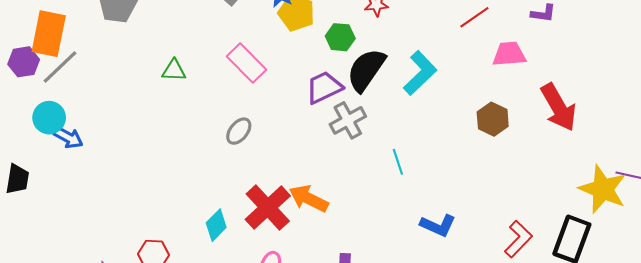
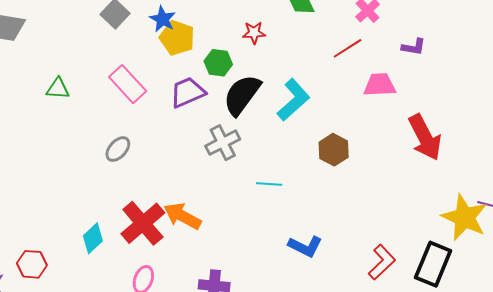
purple trapezoid: (324, 87) -> (188, 92), moved
brown hexagon: (493, 119) -> (334, 150), moved
cyan line: (398, 162) -> (269, 184), turned -70

